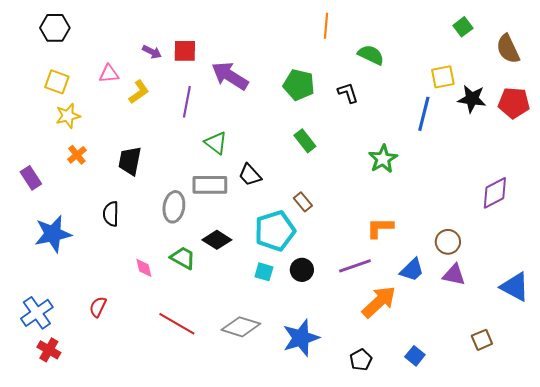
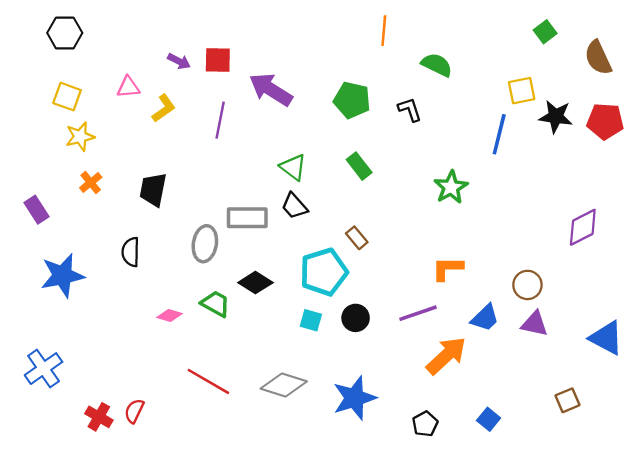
green triangle: (216, 143) -> (293, 167), moved
pink diamond: (144, 268) -> (170, 316), turned -60
red semicircle: (98, 307) -> (134, 411), moved
red cross: (49, 350) -> (99, 417), moved

